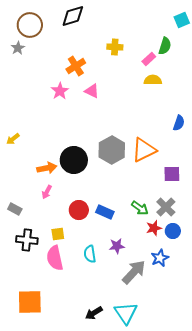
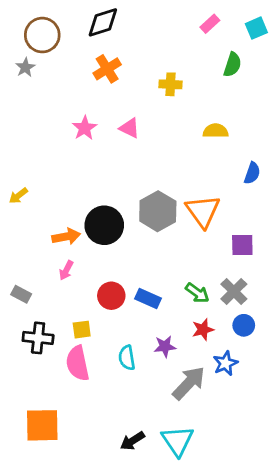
yellow cross: (115, 47) -> (170, 84), moved
pink rectangle: (149, 59) -> (210, 24), moved
orange cross: (76, 66) -> (107, 69), moved
yellow semicircle: (153, 80) -> (216, 131), moved
orange triangle: (144, 150) -> (203, 211), turned -40
red star: (154, 228) -> (203, 330), moved

